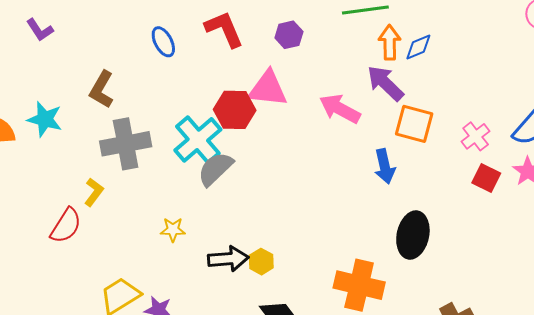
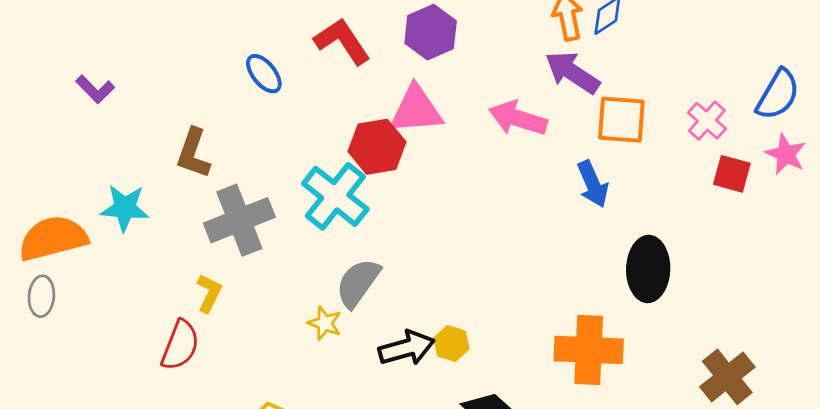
purple hexagon: (289, 35) -> (431, 32), size x1.4
gray semicircle: (215, 169) -> (358, 283), moved
yellow star: (173, 230) -> (325, 323), turned 30

